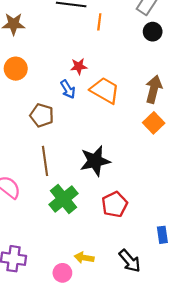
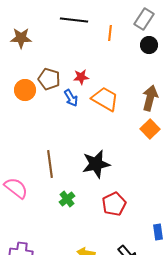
orange line: (99, 22) -> (110, 33), moved
orange circle: (16, 69) -> (25, 90), moved
brown pentagon: (42, 115) -> (49, 79), moved
green cross: (63, 199) -> (67, 199), size x0.6

